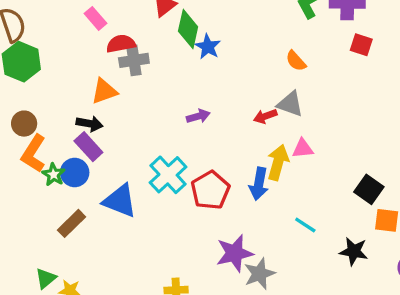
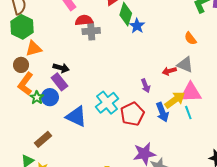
orange triangle: (104, 91) -> (34, 49), moved
purple arrow: (198, 116) -> (146, 86), moved, turned 80
pink triangle: (303, 148) -> (191, 92), size x1.6
yellow arrow: (278, 162) -> (175, 100), turned 35
blue arrow: (259, 184) -> (162, 112), turned -36
brown rectangle: (71, 223) -> (43, 139), moved
cyan line: (305, 225) -> (188, 113), moved, turned 32

